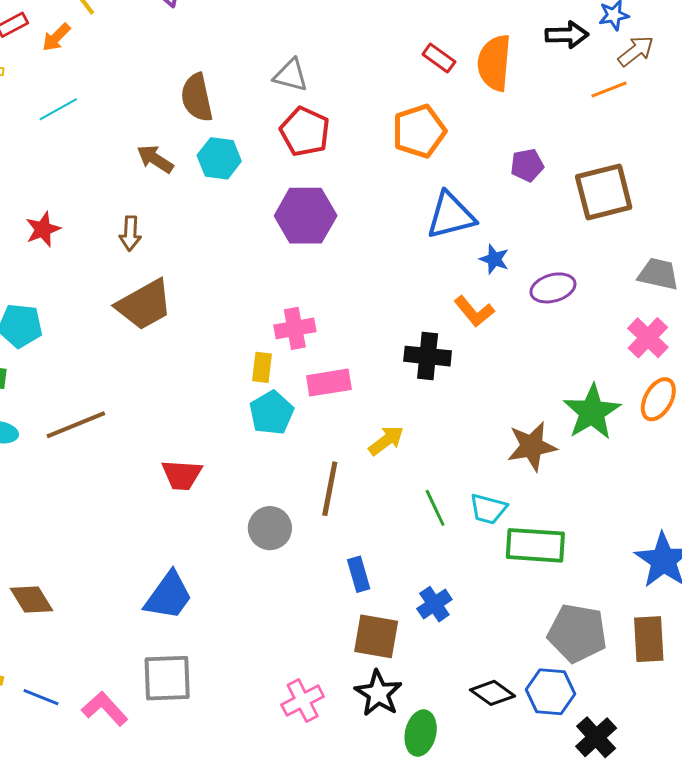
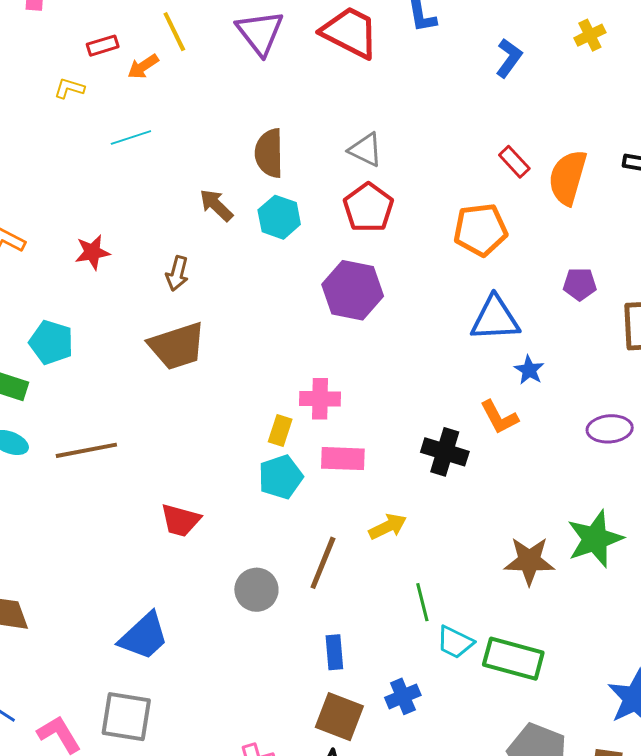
purple ellipse: (553, 288) -> (610, 429), moved
cyan trapezoid: (488, 509) -> (455, 642), moved

